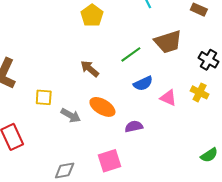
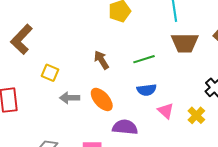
brown trapezoid: (168, 42) -> (185, 43), moved
gray arrow: (71, 115) -> (70, 98), turned 132
purple semicircle: (134, 126) -> (125, 127), size x1.4

